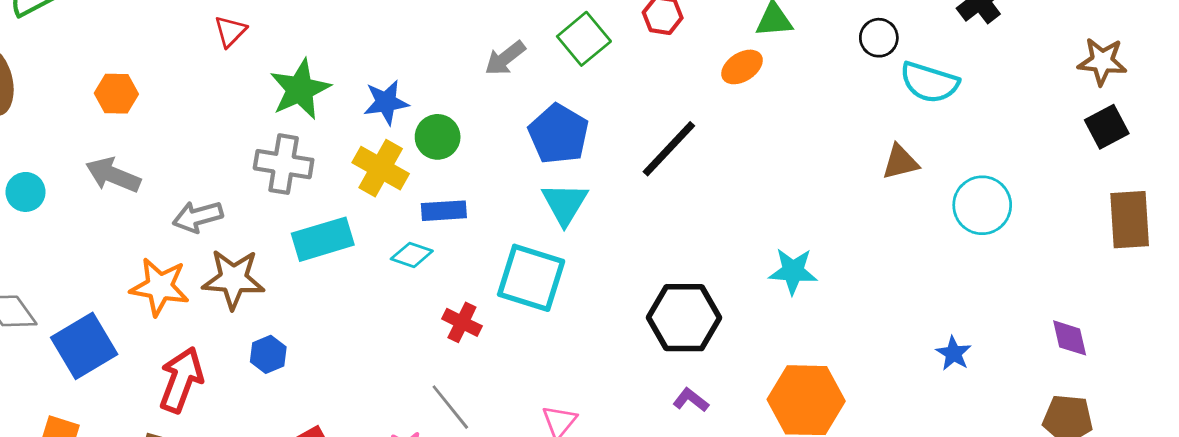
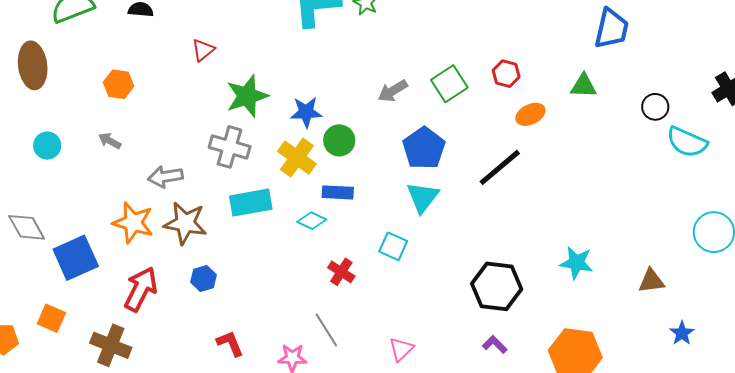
orange ellipse: (742, 67) -> (530, 114), moved
brown triangle: (900, 162) -> (651, 281), moved
gray arrow: (113, 175) -> (110, 141), size x0.6
cyan square: (531, 278) -> (393, 246), size x0.6

